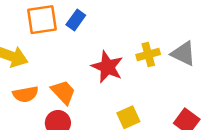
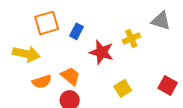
blue rectangle: (76, 20) -> (76, 31), moved
gray triangle: (183, 54) -> (161, 21), moved

